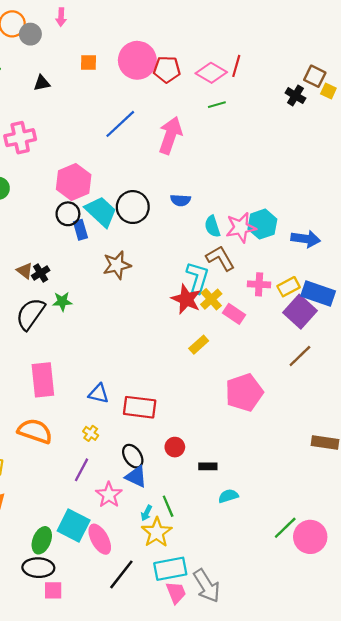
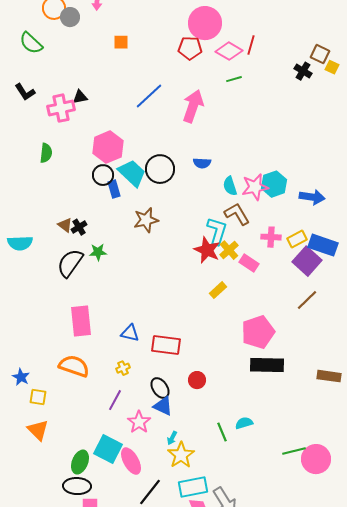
pink circle: (137, 60) -> (205, 23), moved
black triangle: (42, 83) -> (80, 97), moved
yellow cross: (91, 433) -> (123, 368), turned 32
black rectangle: (208, 466) -> (267, 365), moved, size x2.0
green line: (168, 506) -> (222, 432), moved
green line: (285, 528) -> (294, 451), turned 30

